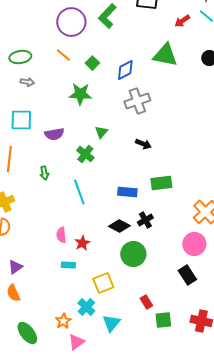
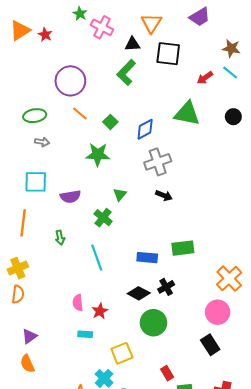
purple circle: (71, 22) -> (70, 81), moved
black arrow: (143, 144) -> (164, 196), moved

